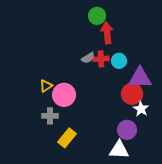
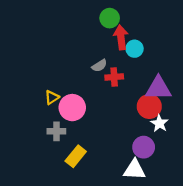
red cross: (101, 59) -> (114, 77), moved
cyan circle: (119, 61) -> (135, 49), moved

